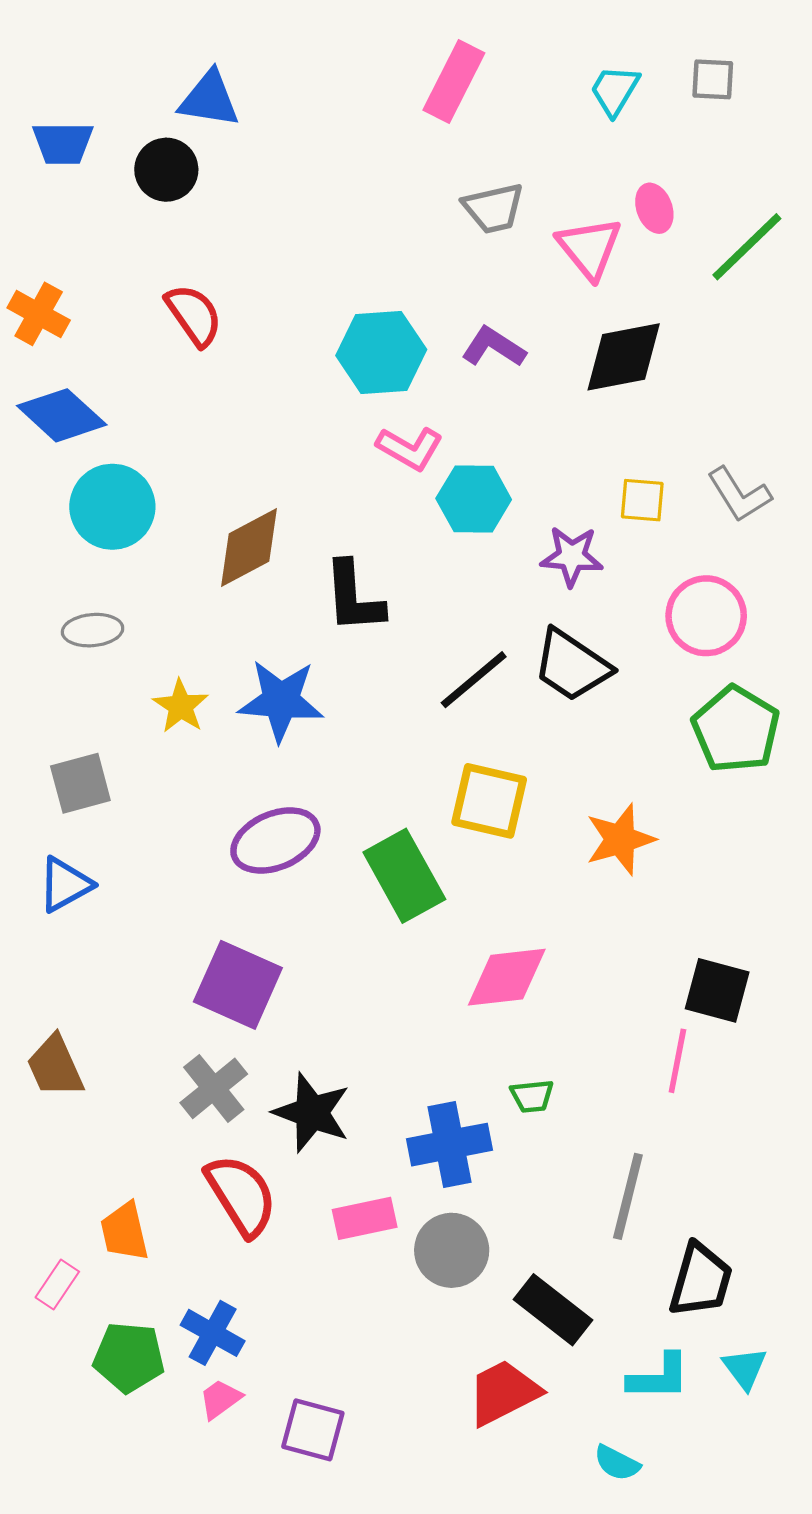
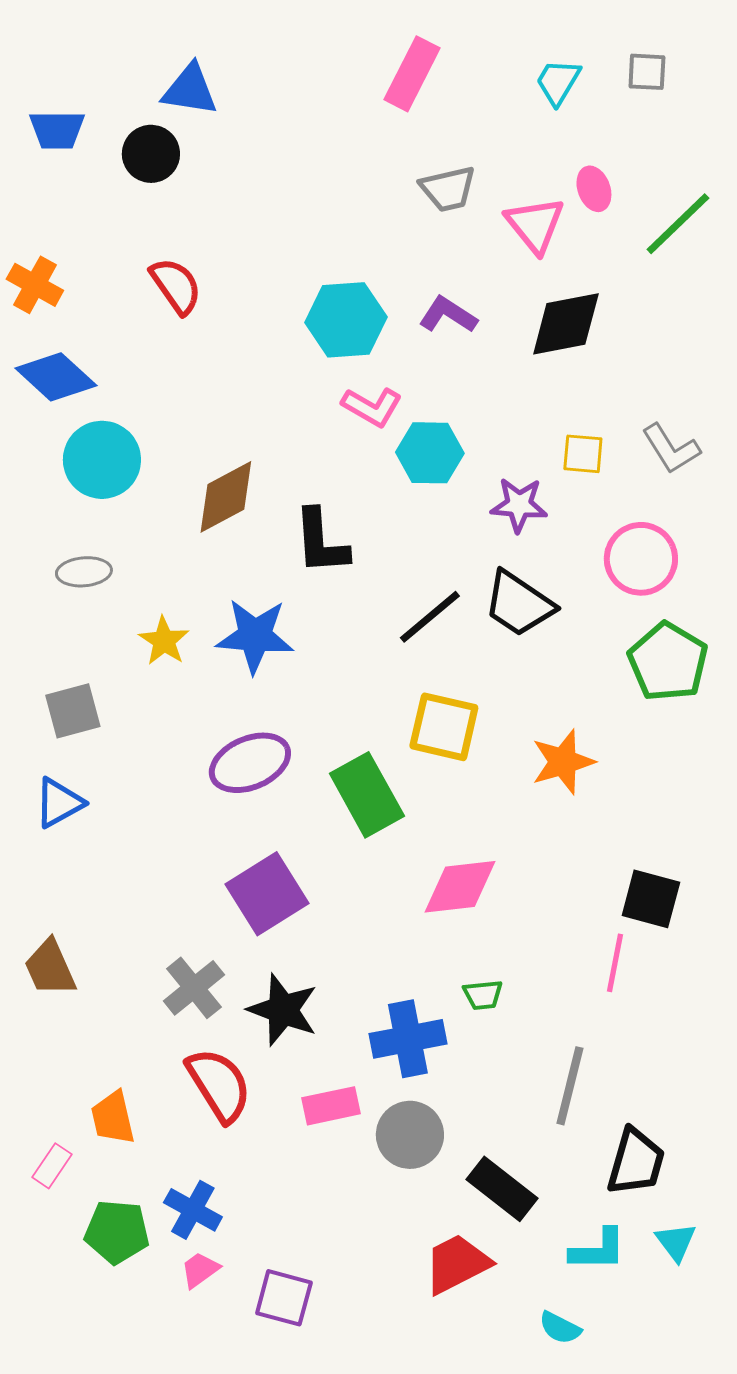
purple square: (238, 985) -> (267, 894), moved, turned 34

